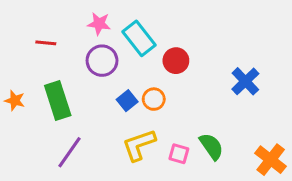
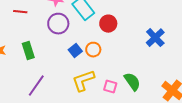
green rectangle: (58, 101) -> (28, 51), size x0.7

